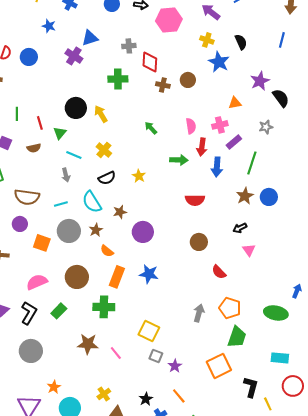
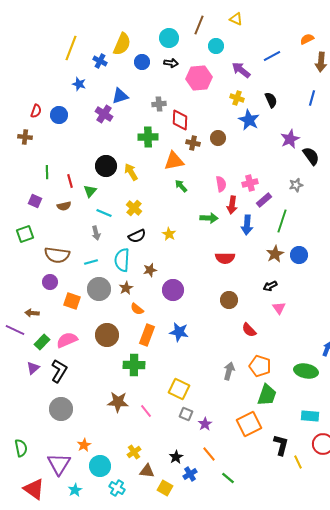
orange triangle: (235, 103) -> (174, 161), moved, size x1.5
cyan semicircle: (92, 202) -> (122, 260), turned 35
green rectangle: (59, 311) -> (42, 342), moved

